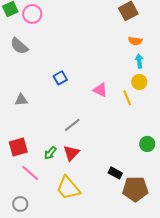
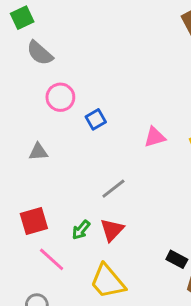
pink circle: (32, 14) -> (60, 97), moved
gray semicircle: (19, 46) -> (40, 53), moved
pink triangle: (100, 90) -> (155, 137), turned -42

